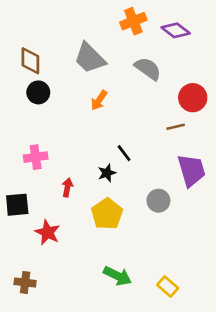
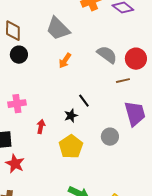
gray semicircle: (148, 69) -> (107, 55), moved
red star: (48, 232) -> (15, 164), moved

